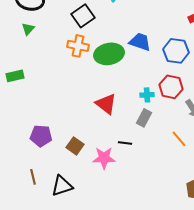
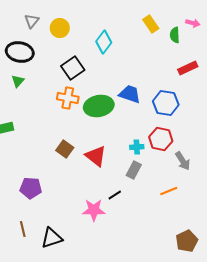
orange line: (179, 139) -> (169, 191), turned -72
black line: (125, 143) -> (115, 195), turned -40
brown square: (75, 146) -> (65, 149), moved

